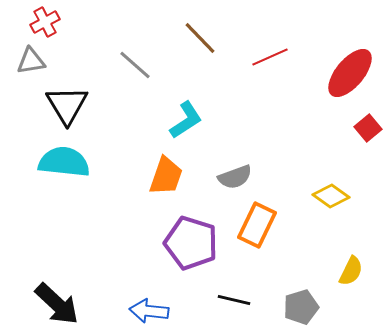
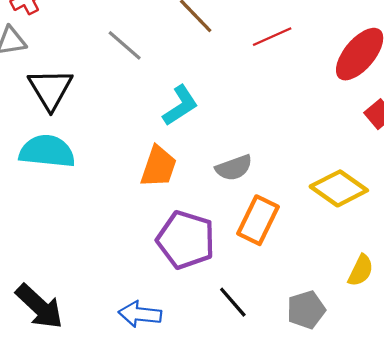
yellow diamond: (331, 196) -> (339, 188), size x1.4
black line: (234, 300) -> (233, 302), turned 36

